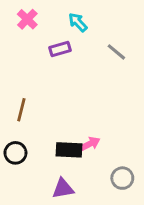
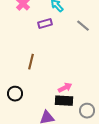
brown line: (21, 110) -> (31, 62), moved
black rectangle: (69, 150) -> (64, 101), moved

